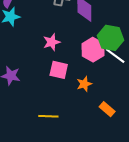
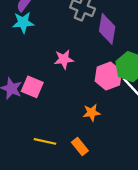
pink square: (59, 70) -> (32, 87), moved
orange rectangle: (107, 109) -> (80, 147), moved

